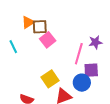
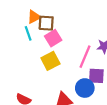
cyan line: (13, 47) -> (28, 33), moved
yellow square: (50, 79) -> (50, 61), moved

